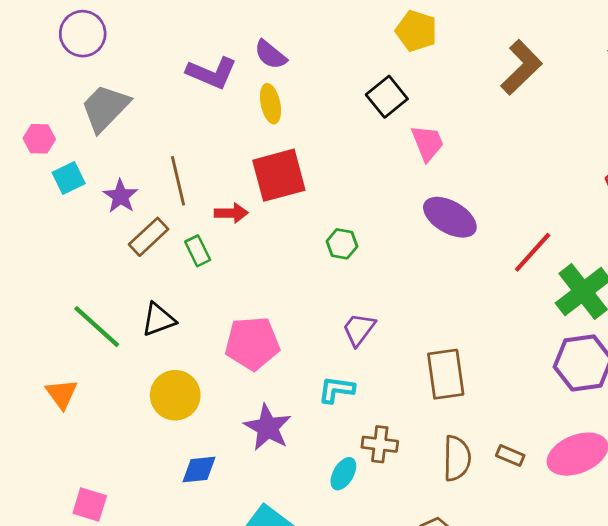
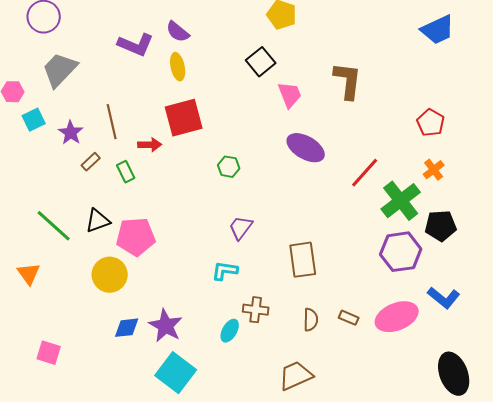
brown L-shape: (521, 67) -> (348, 81), moved, turned -39
brown rectangle: (149, 237) -> (91, 162), size x0.7
pink pentagon: (252, 343) -> (136, 237), moved
purple star: (268, 427) -> (166, 326), moved
brown semicircle: (457, 458) -> (311, 320), size x0.7

